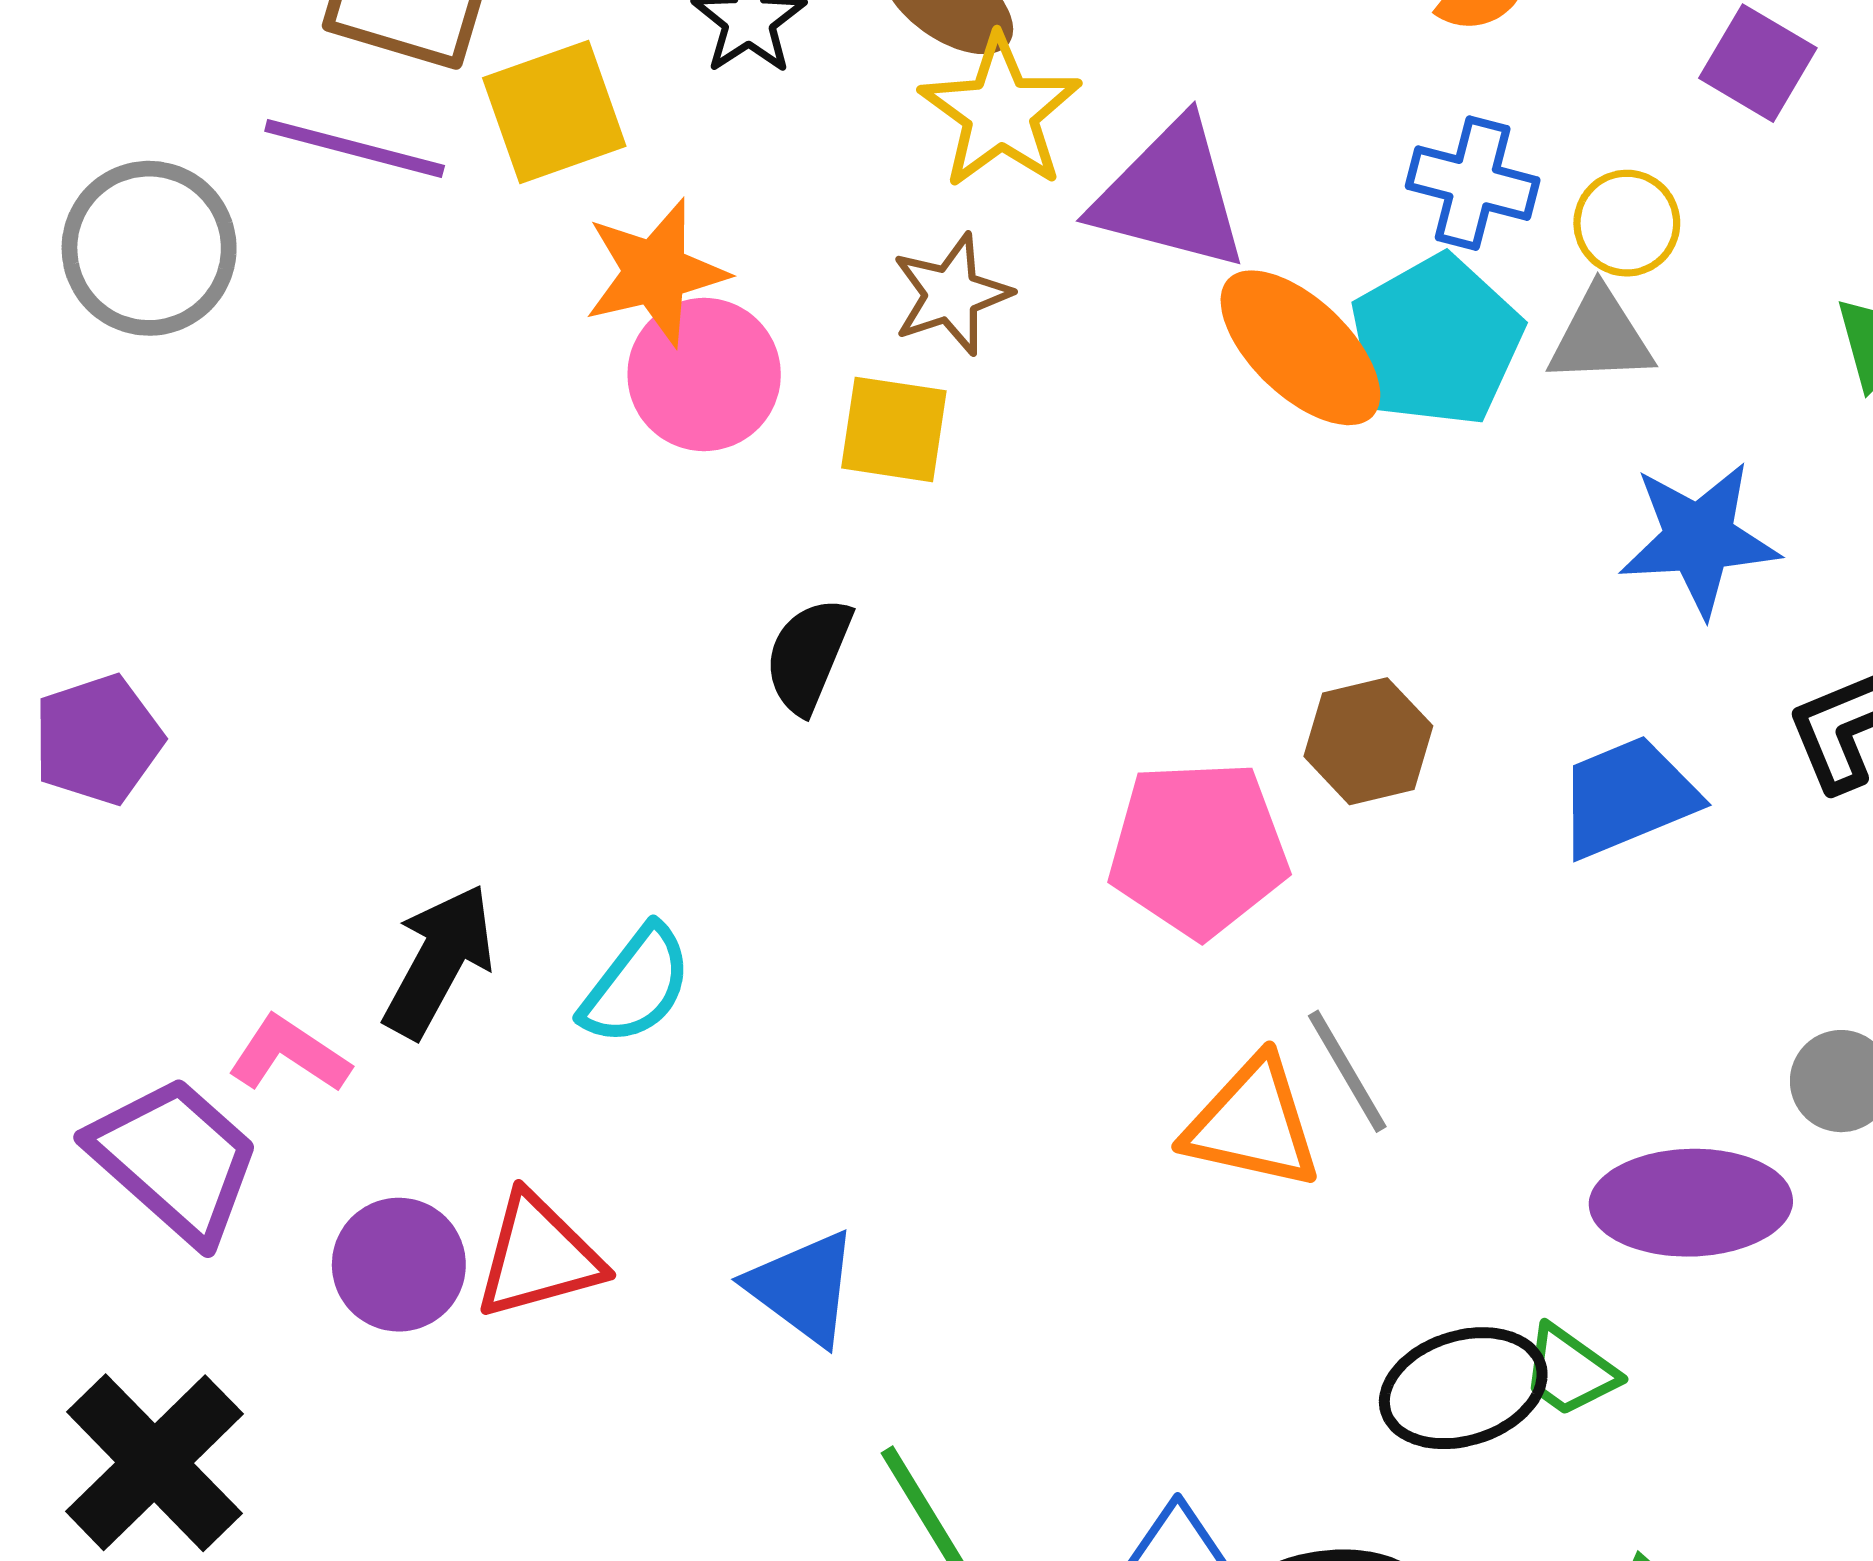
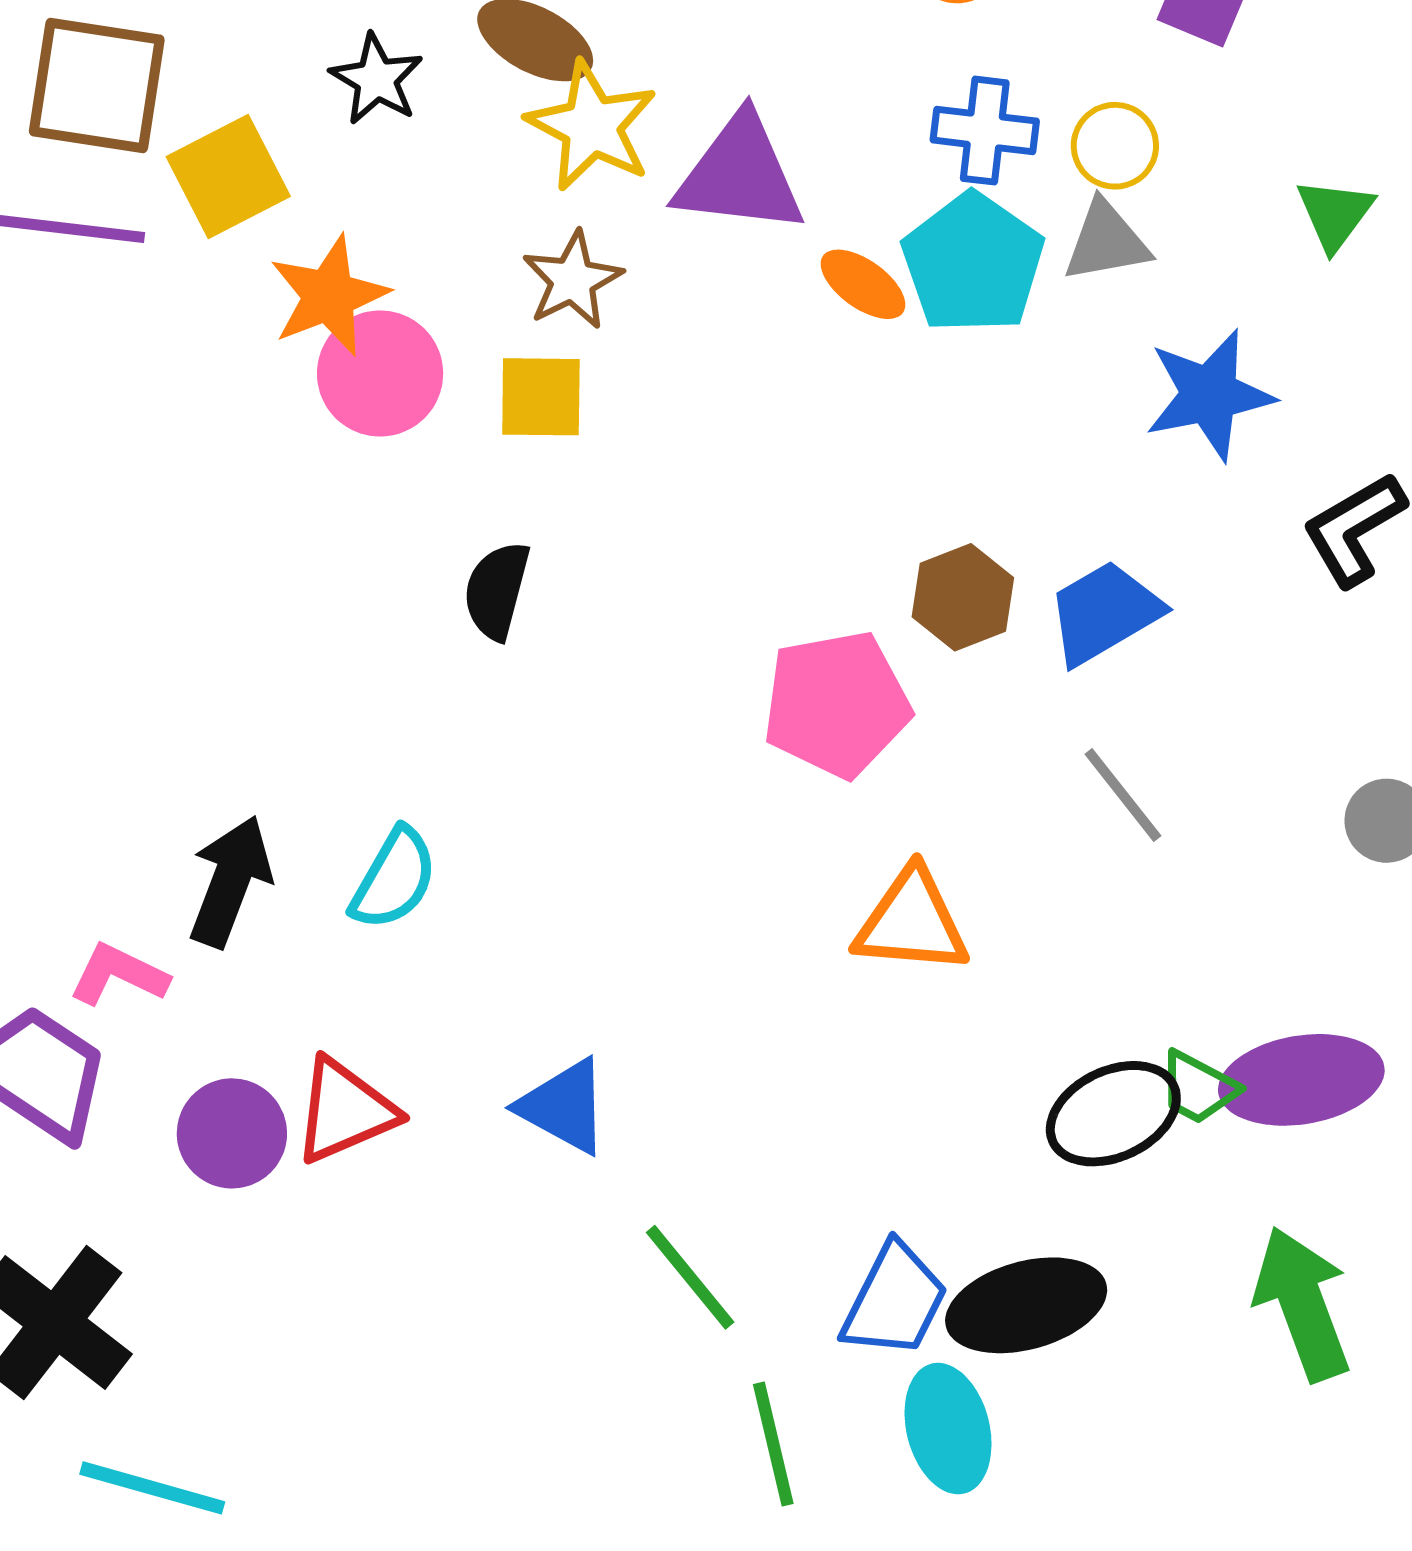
orange ellipse: (1300, 348) -> (863, 284), size x0.6
blue trapezoid: (1627, 797) -> (1104, 613), moved
gray line: (1347, 1071) -> (1123, 795), moved
purple ellipse: (1691, 1203) -> (1301, 1080), moved

